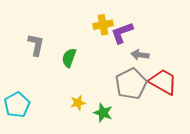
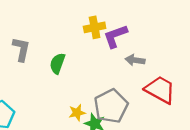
gray pentagon: (131, 84) -> (111, 106), moved
yellow star: (78, 103) -> (77, 113), moved

